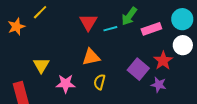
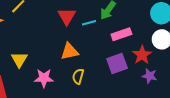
pink rectangle: (151, 29) -> (121, 34), moved
purple square: (138, 69) -> (117, 63), turned 30
purple star: (159, 85) -> (150, 76), moved

